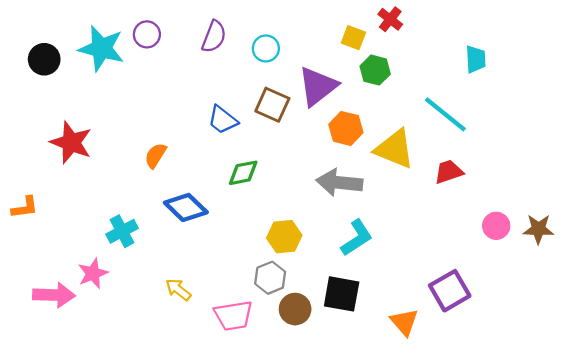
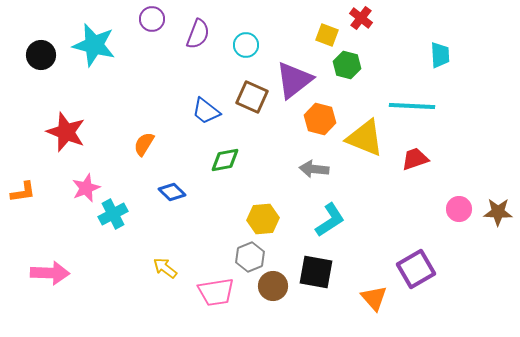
purple circle: (147, 34) -> (152, 19), moved
cyan line: (445, 114) -> (412, 106), turned -36
gray arrow: (339, 183) -> (314, 169), size x0.7
blue diamond: (186, 207) -> (172, 192), size x0.7
pink star: (93, 273) -> (86, 188), moved

